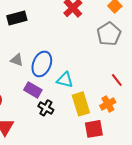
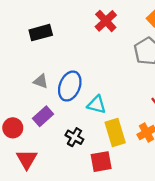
purple rectangle: (33, 90) -> (43, 116), moved, turned -72
red square: (94, 129) -> (101, 162), moved

